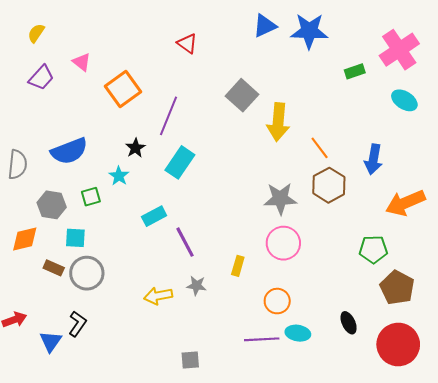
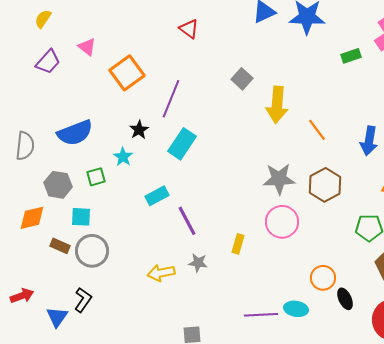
gray square: (242, 95) -> (242, 79), size x0.7
brown hexagon: (329, 185) -> (325, 185), moved
orange circle: (277, 301) -> (323, 278), moved

